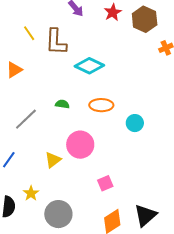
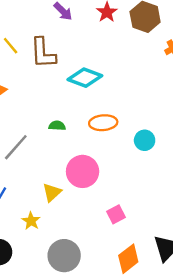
yellow star: (31, 193) -> (31, 221), moved

